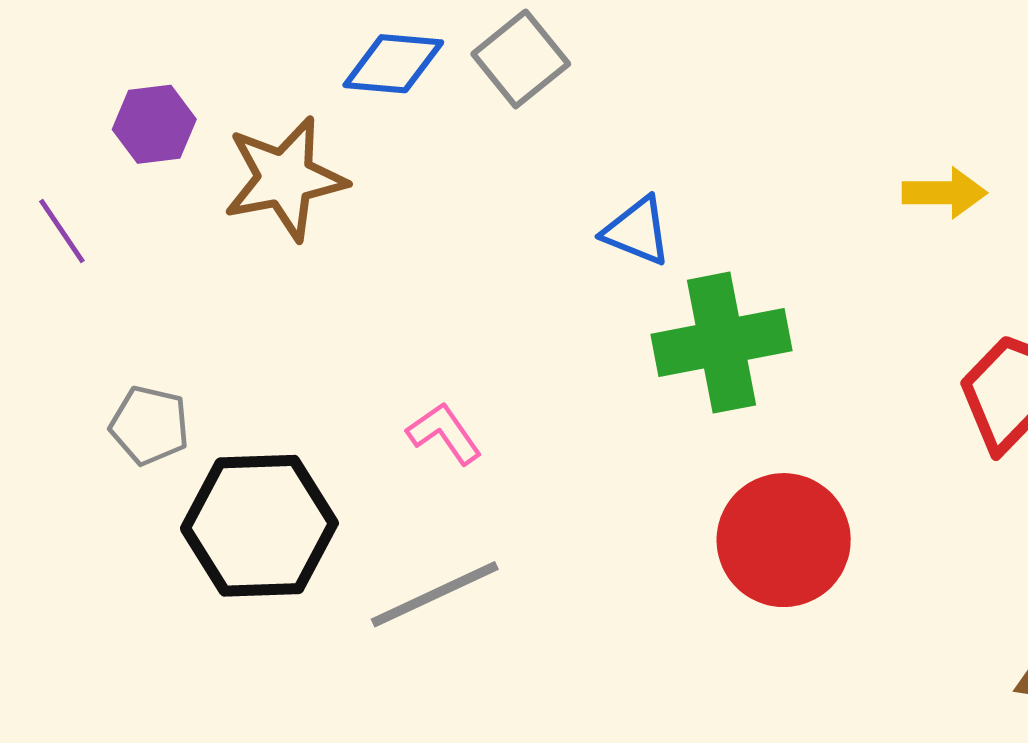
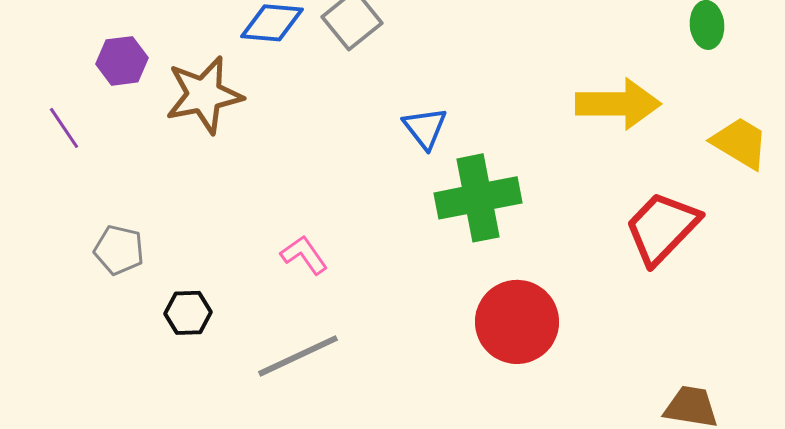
yellow arrow: (945, 193) -> (618, 104), size x1.6
blue triangle: (637, 231) -> (425, 128), turned 30
black hexagon: (259, 526) -> (188, 313), size x0.5

